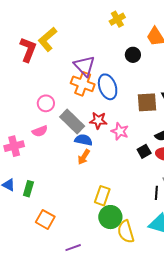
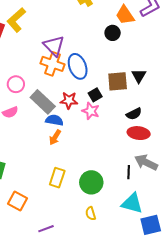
black circle: (133, 55) -> (113, 33), moved
black square: (144, 151) -> (95, 95), moved
yellow rectangle: (102, 196) -> (57, 178), moved
green circle: (110, 217) -> (91, 182), moved
yellow semicircle: (126, 232) -> (91, 214), moved, size x0.6

